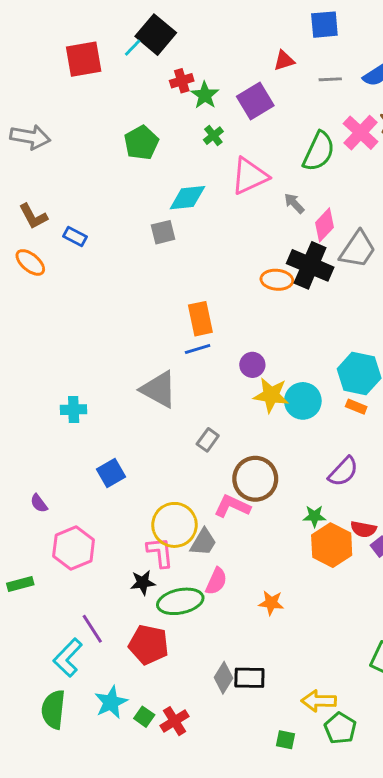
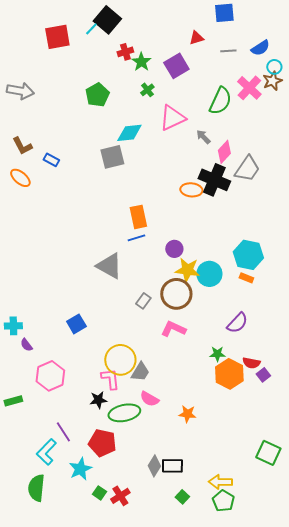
gray square: (163, 232) -> (112, 157), size x1.4
cyan cross: (74, 410) -> (13, 326), moved
brown circle: (255, 479) -> (176, 294), moved
pink L-shape: (232, 506) -> (173, 329), moved
pink semicircle: (216, 581) -> (149, 399), turned 96
cyan star: (111, 702) -> (80, 469), moved
green pentagon: (340, 728) -> (223, 501), moved
green square: (286, 740) -> (182, 497), moved, turned 32

